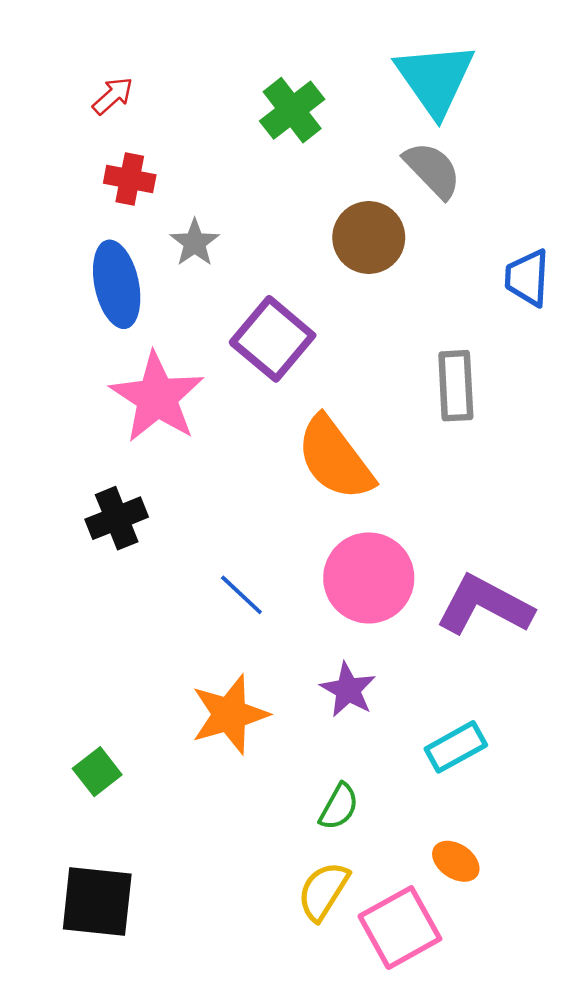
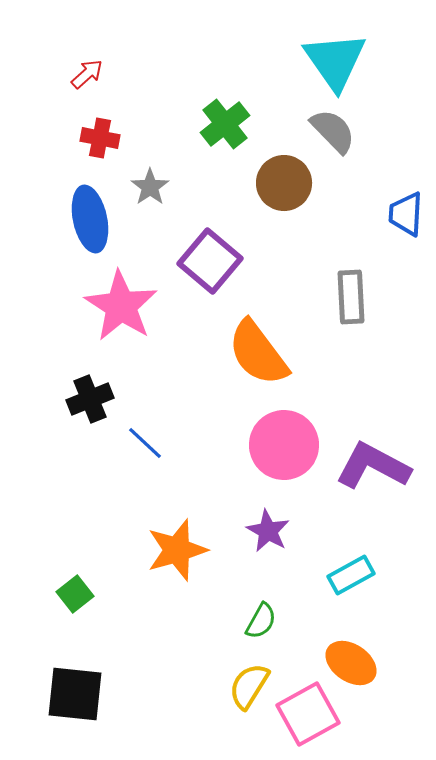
green cross: (292, 110) -> (225, 124), moved
blue line: (241, 595) -> (145, 443), moved
orange ellipse: (456, 861) -> (351, 663), size x1.4

